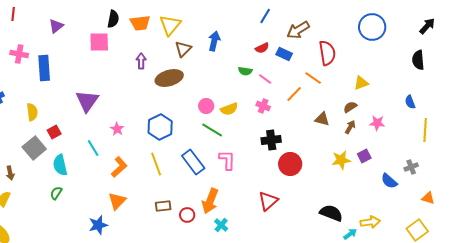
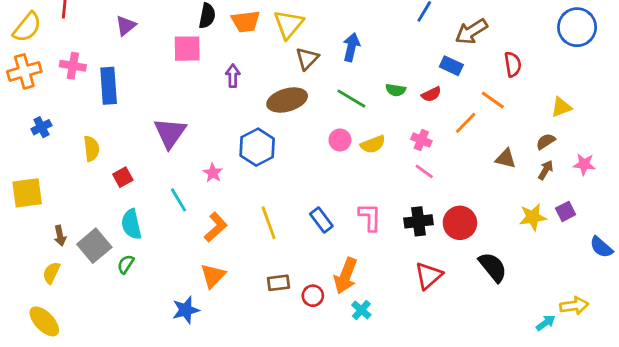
red semicircle: (262, 48) -> (431, 94), moved
red semicircle: (327, 53) -> (513, 64), size x0.7
purple arrow: (141, 61) -> (233, 76), moved
pink line: (265, 79) -> (424, 171), moved
blue hexagon: (160, 127) -> (257, 147), moved
green line: (212, 130) -> (351, 99), moved
black cross: (271, 140) -> (418, 221), moved
gray square: (34, 148) -> (94, 246), moved
blue rectangle: (193, 162) -> (321, 220), size x0.7
black semicircle: (331, 213) -> (493, 267), moved, turned 30

